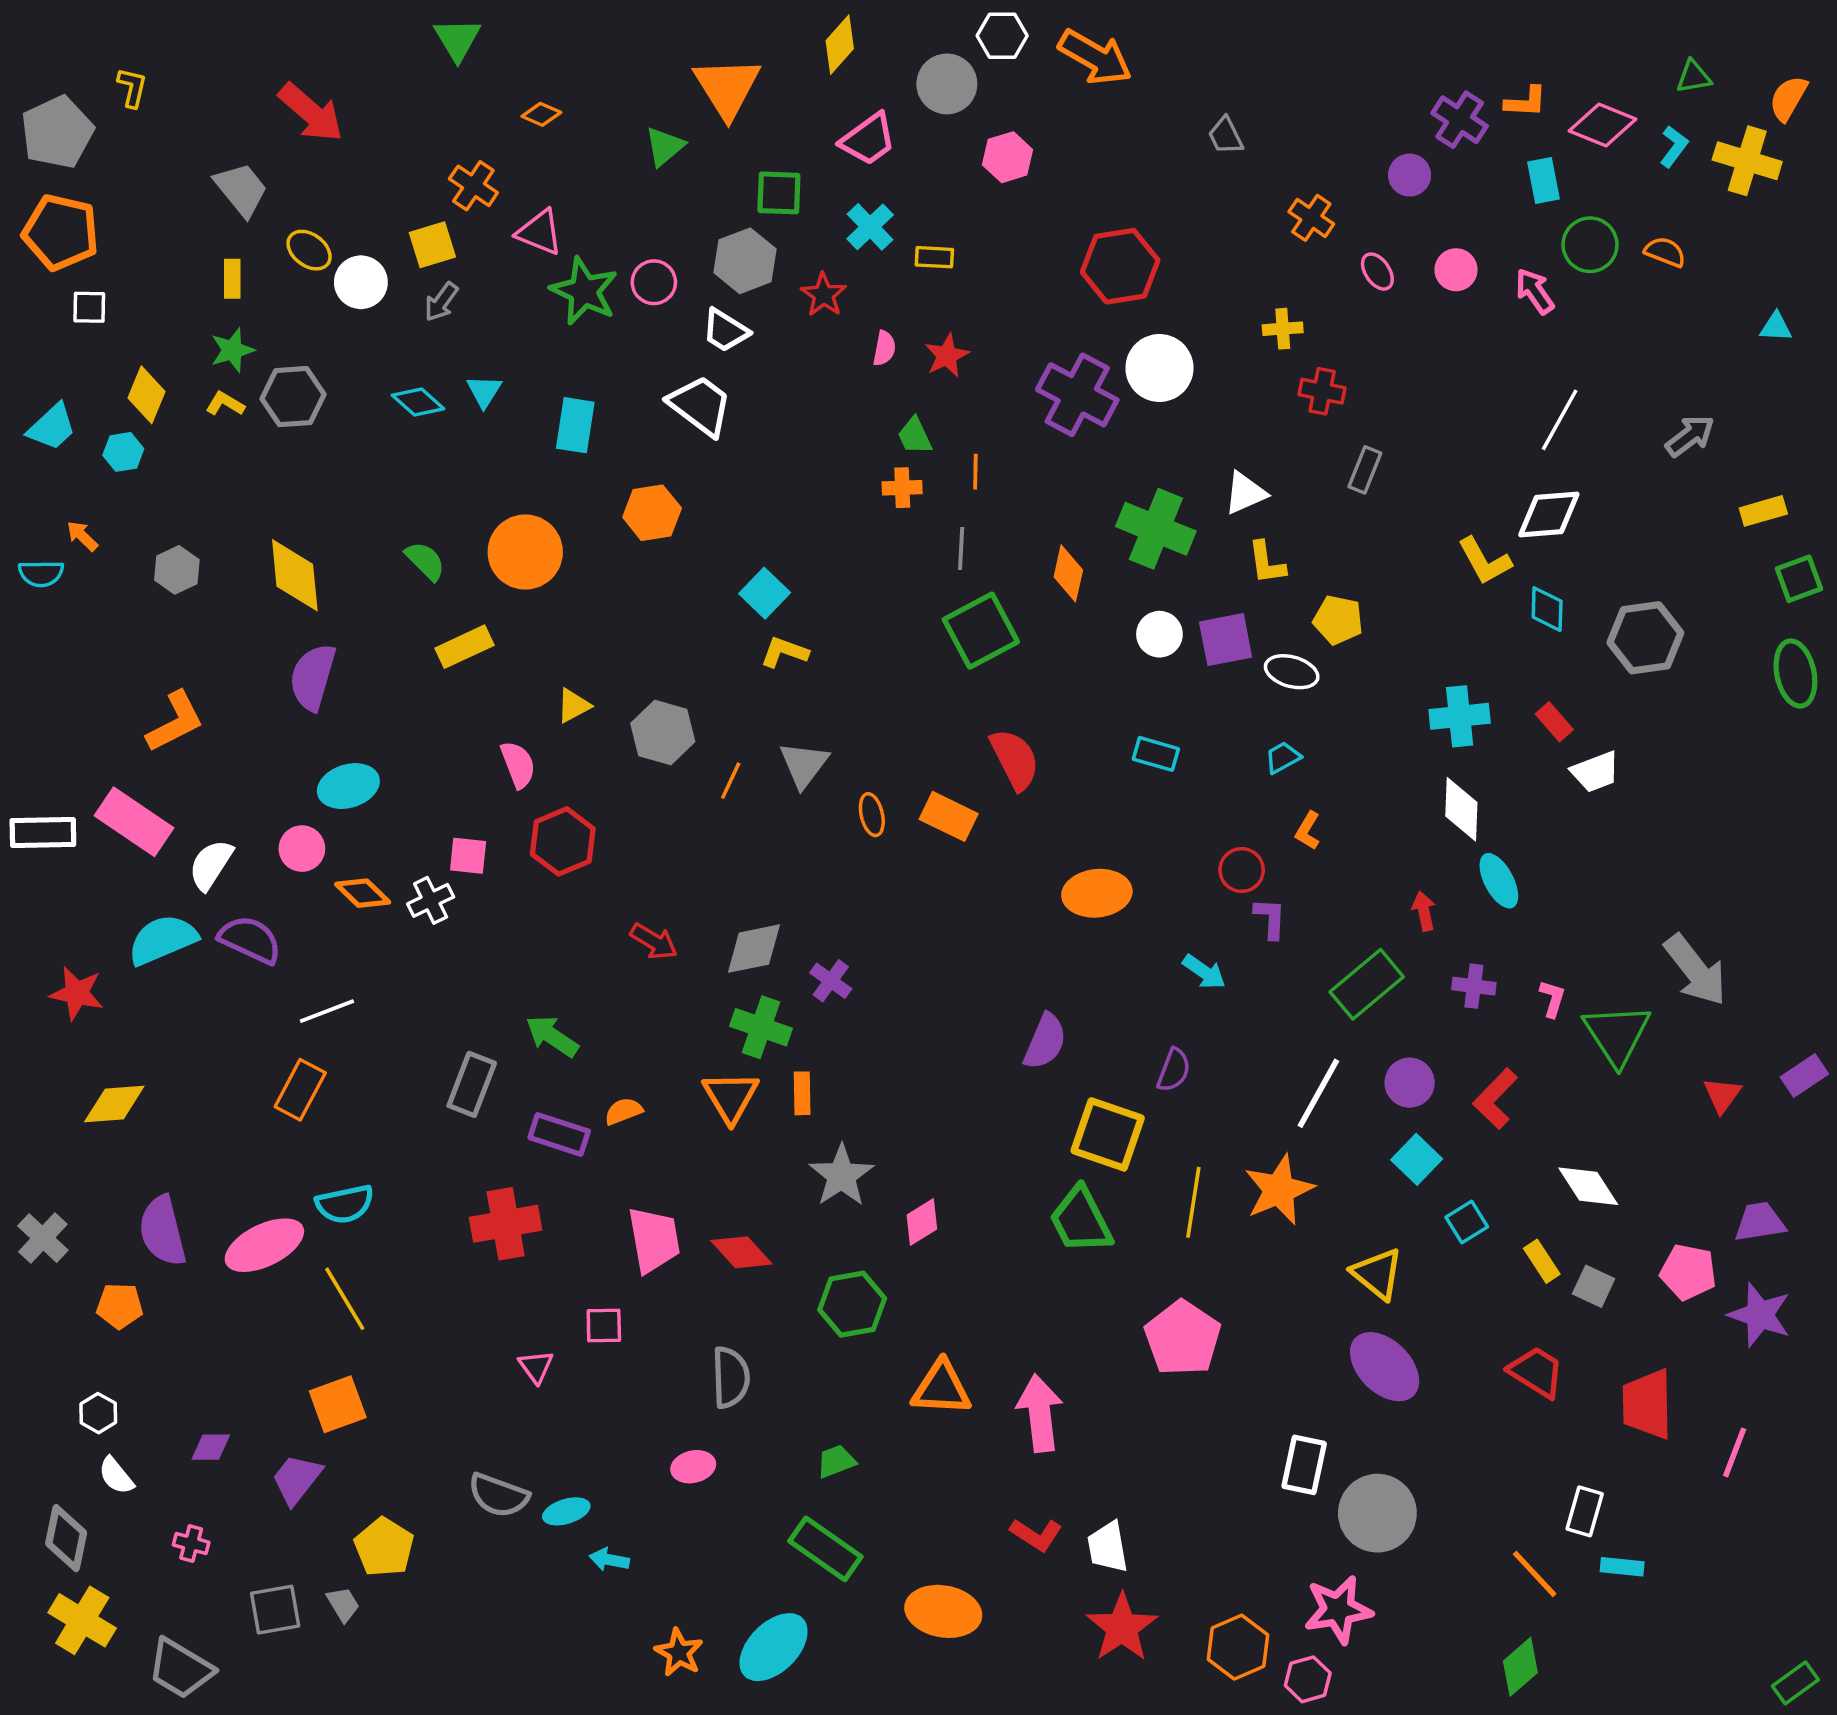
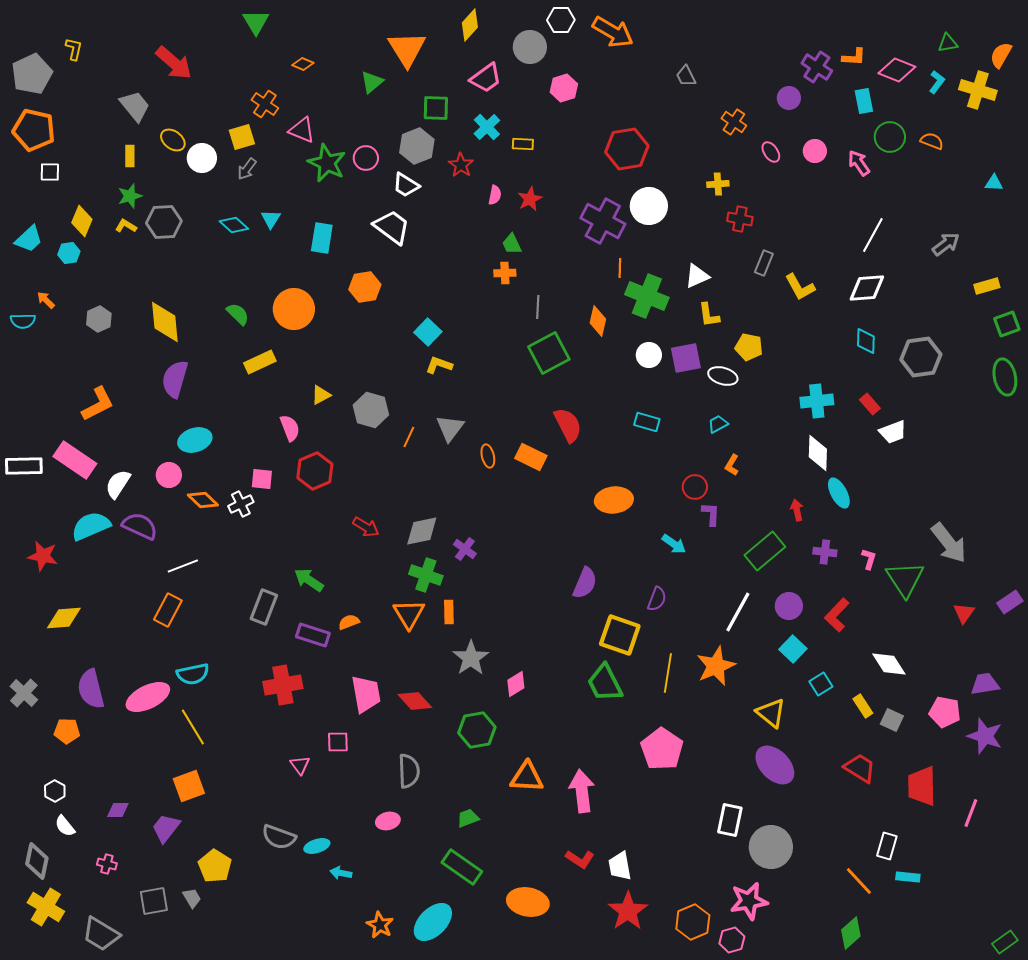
orange line: (975, 472) -> (620, 268), moved
yellow L-shape: (1485, 561) -> (800, 287), moved

